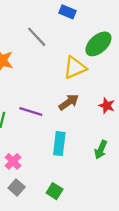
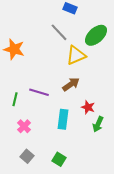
gray line: (37, 37) -> (59, 32), moved
red star: (107, 106) -> (88, 107), moved
pink cross: (13, 161) -> (24, 126), moved

